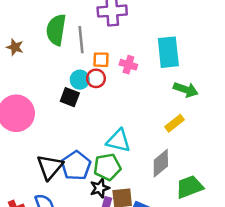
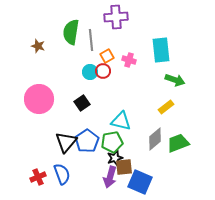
orange square: (101, 60) -> (107, 56), turned -32
black square: (70, 97) -> (82, 103), moved, turned 35
green trapezoid: (190, 187) -> (178, 143), moved
black star: (100, 188) -> (115, 158), moved

